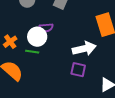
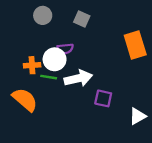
orange cross: (10, 42) -> (32, 65), moved, turned 32
white arrow: (84, 49) -> (78, 78), moved

